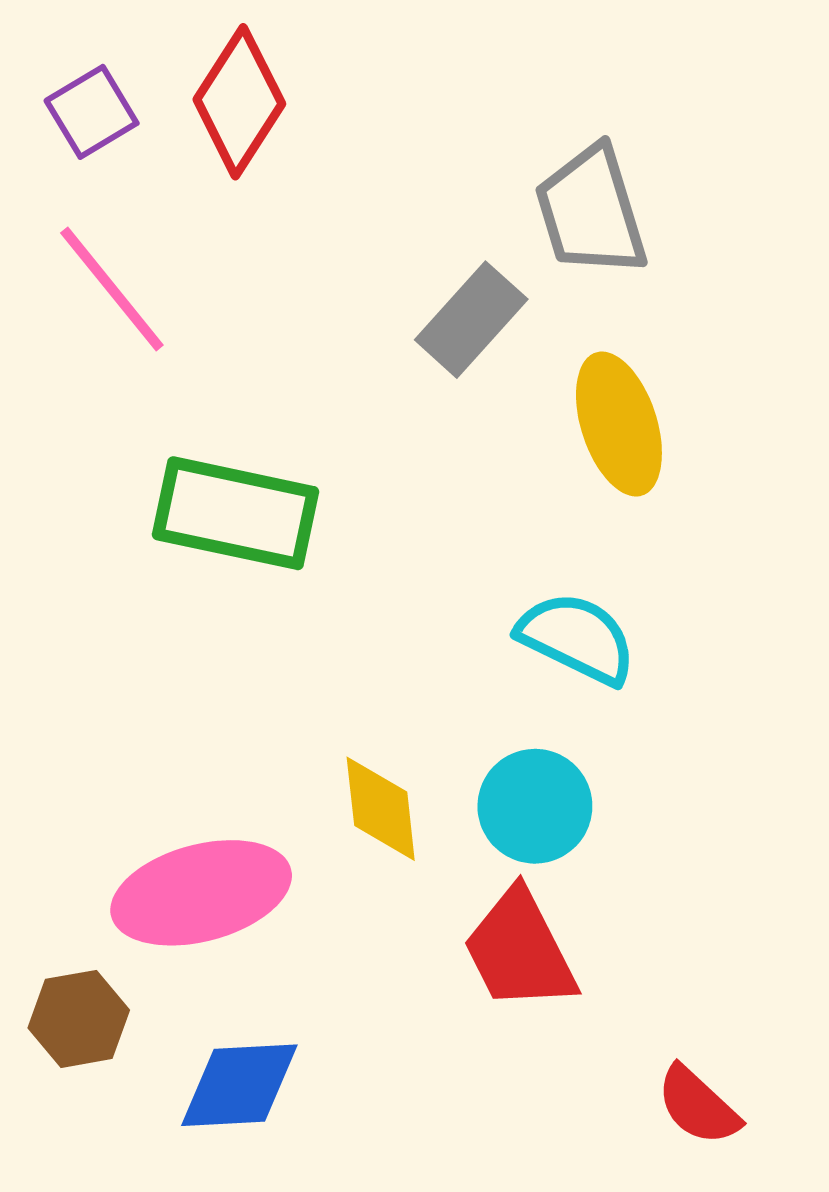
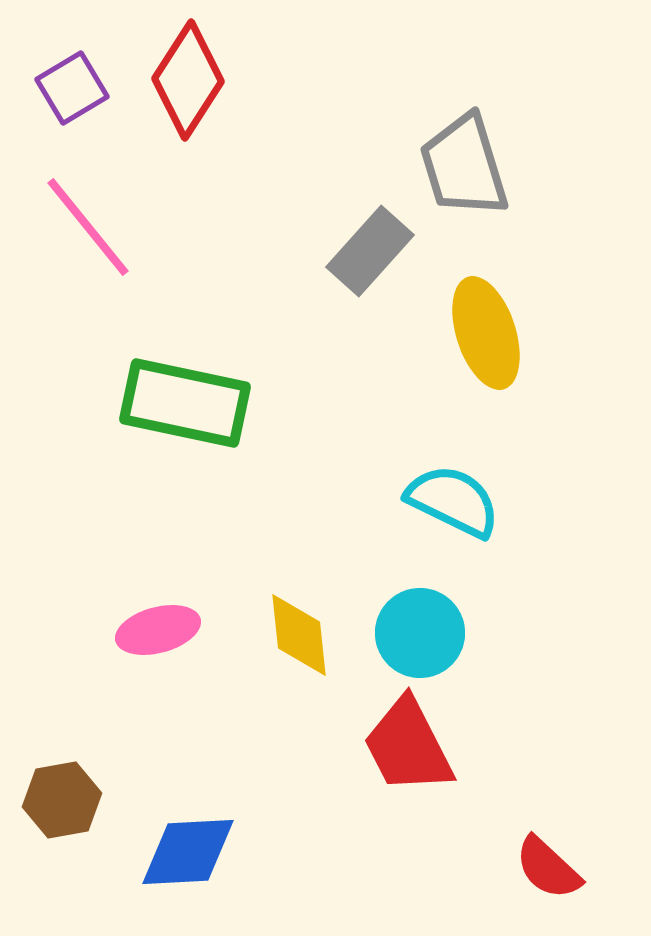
pink ellipse: (201, 893) -> (158, 630), moved, size x0.6

